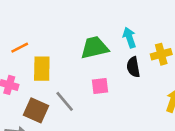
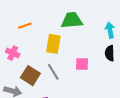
green trapezoid: (94, 48) -> (72, 20), moved
yellow rectangle: (42, 69) -> (53, 44), moved

